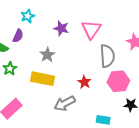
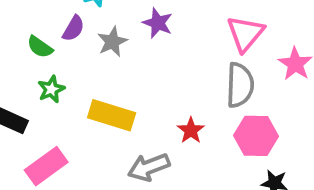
pink triangle: (91, 29) -> (245, 34), moved
gray star: (47, 55) -> (112, 42), moved

